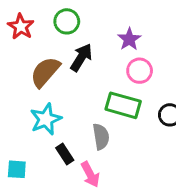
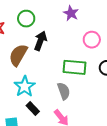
purple star: (129, 39) -> (71, 13), moved
pink circle: (140, 71) -> (92, 40), moved
black rectangle: (65, 154) -> (33, 108), moved

